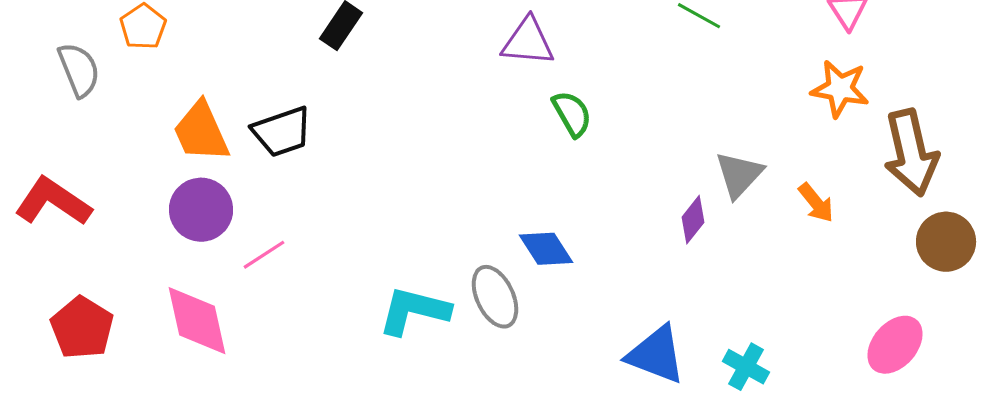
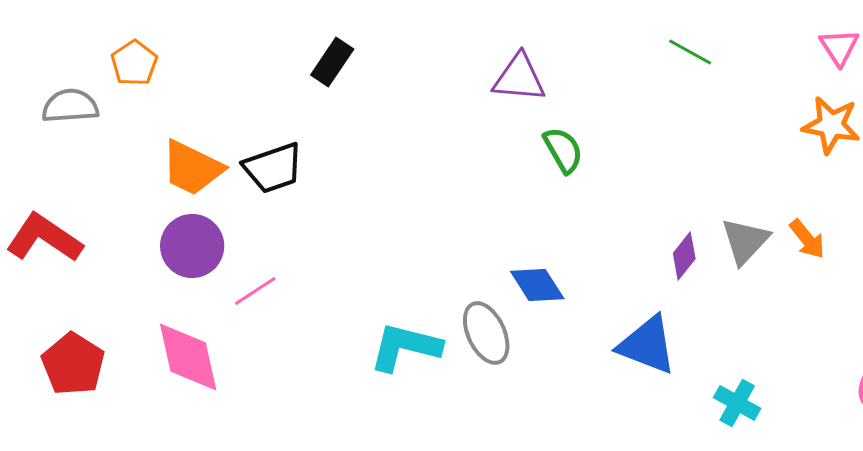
gray semicircle: (79, 70) -> (70, 106), turned -72
orange trapezoid: (201, 132) -> (192, 168), turned -40
gray triangle: (739, 175) -> (745, 241), moved
blue triangle: (656, 355) -> (647, 345), moved

